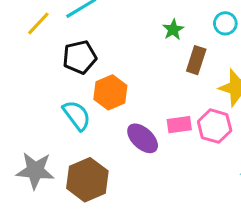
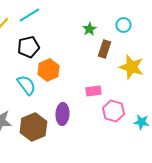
pink hexagon: (215, 126) -> (113, 111), moved
purple ellipse: (143, 138) -> (62, 114), moved, turned 50

